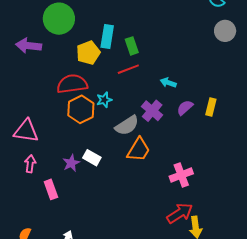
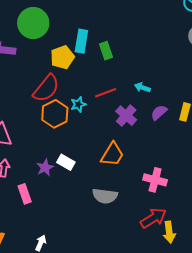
red line: (128, 69) -> (106, 93), moved
red semicircle: (72, 84) -> (46, 88), turned 136
gray semicircle: (127, 125) -> (105, 196), moved, turned 40
pink cross: (181, 175) -> (155, 180), turned 35

